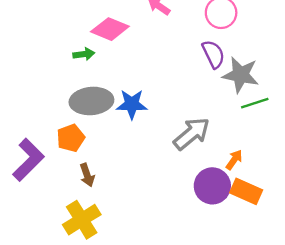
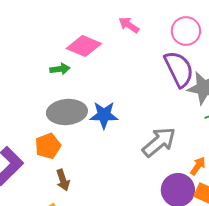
purple semicircle: (213, 54) -> (179, 69), size x1.4

